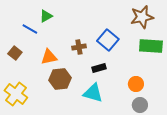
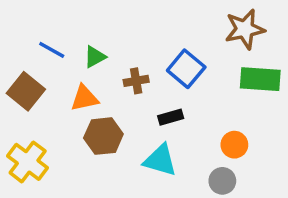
green triangle: (46, 16) -> (95, 57), moved
brown square: (15, 53) -> (26, 91), size x1.5
gray circle: (140, 105) -> (222, 181), moved

